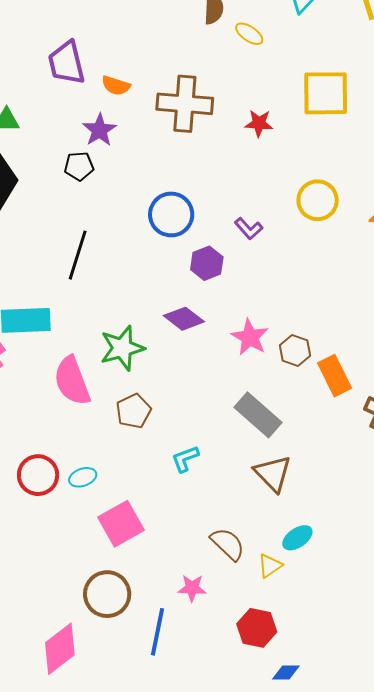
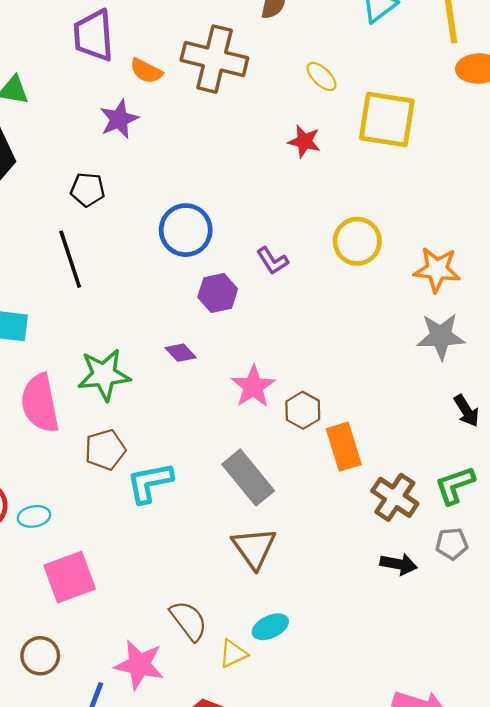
yellow ellipse: (249, 34) -> (321, 76), moved
brown cross: (185, 104) -> (214, 59), moved
black pentagon: (79, 166) -> (88, 190), moved
black line: (78, 255) -> (70, 259), turned -45
purple diamond: (184, 319) -> (181, 353), size x0.7
cyan L-shape: (185, 459) -> (150, 483), moved, size x1.4
pink star: (192, 588) -> (139, 665), size x1.5
brown circle: (107, 594) -> (40, 656), size x0.7

